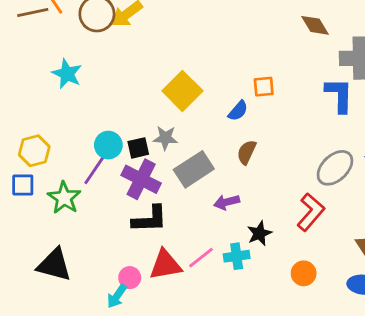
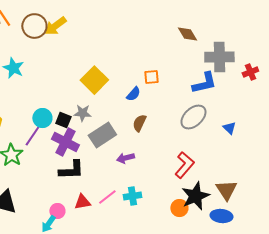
blue L-shape: (339, 95) -> (204, 83), turned 76
black square: (138, 148) -> (63, 120), turned 35
gray ellipse: (335, 168) -> (193, 117), moved
black star: (259, 233) -> (195, 196), moved, size x1.6
red triangle: (165, 265) -> (82, 202), size x0.7

